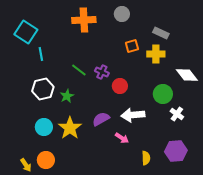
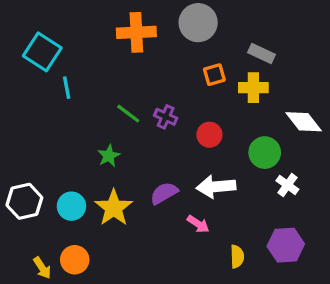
gray circle: (122, 14) -> (198, 23), size x1.5
red circle: (120, 86) -> (209, 135), moved
white hexagon: (43, 89) -> (24, 201), moved

